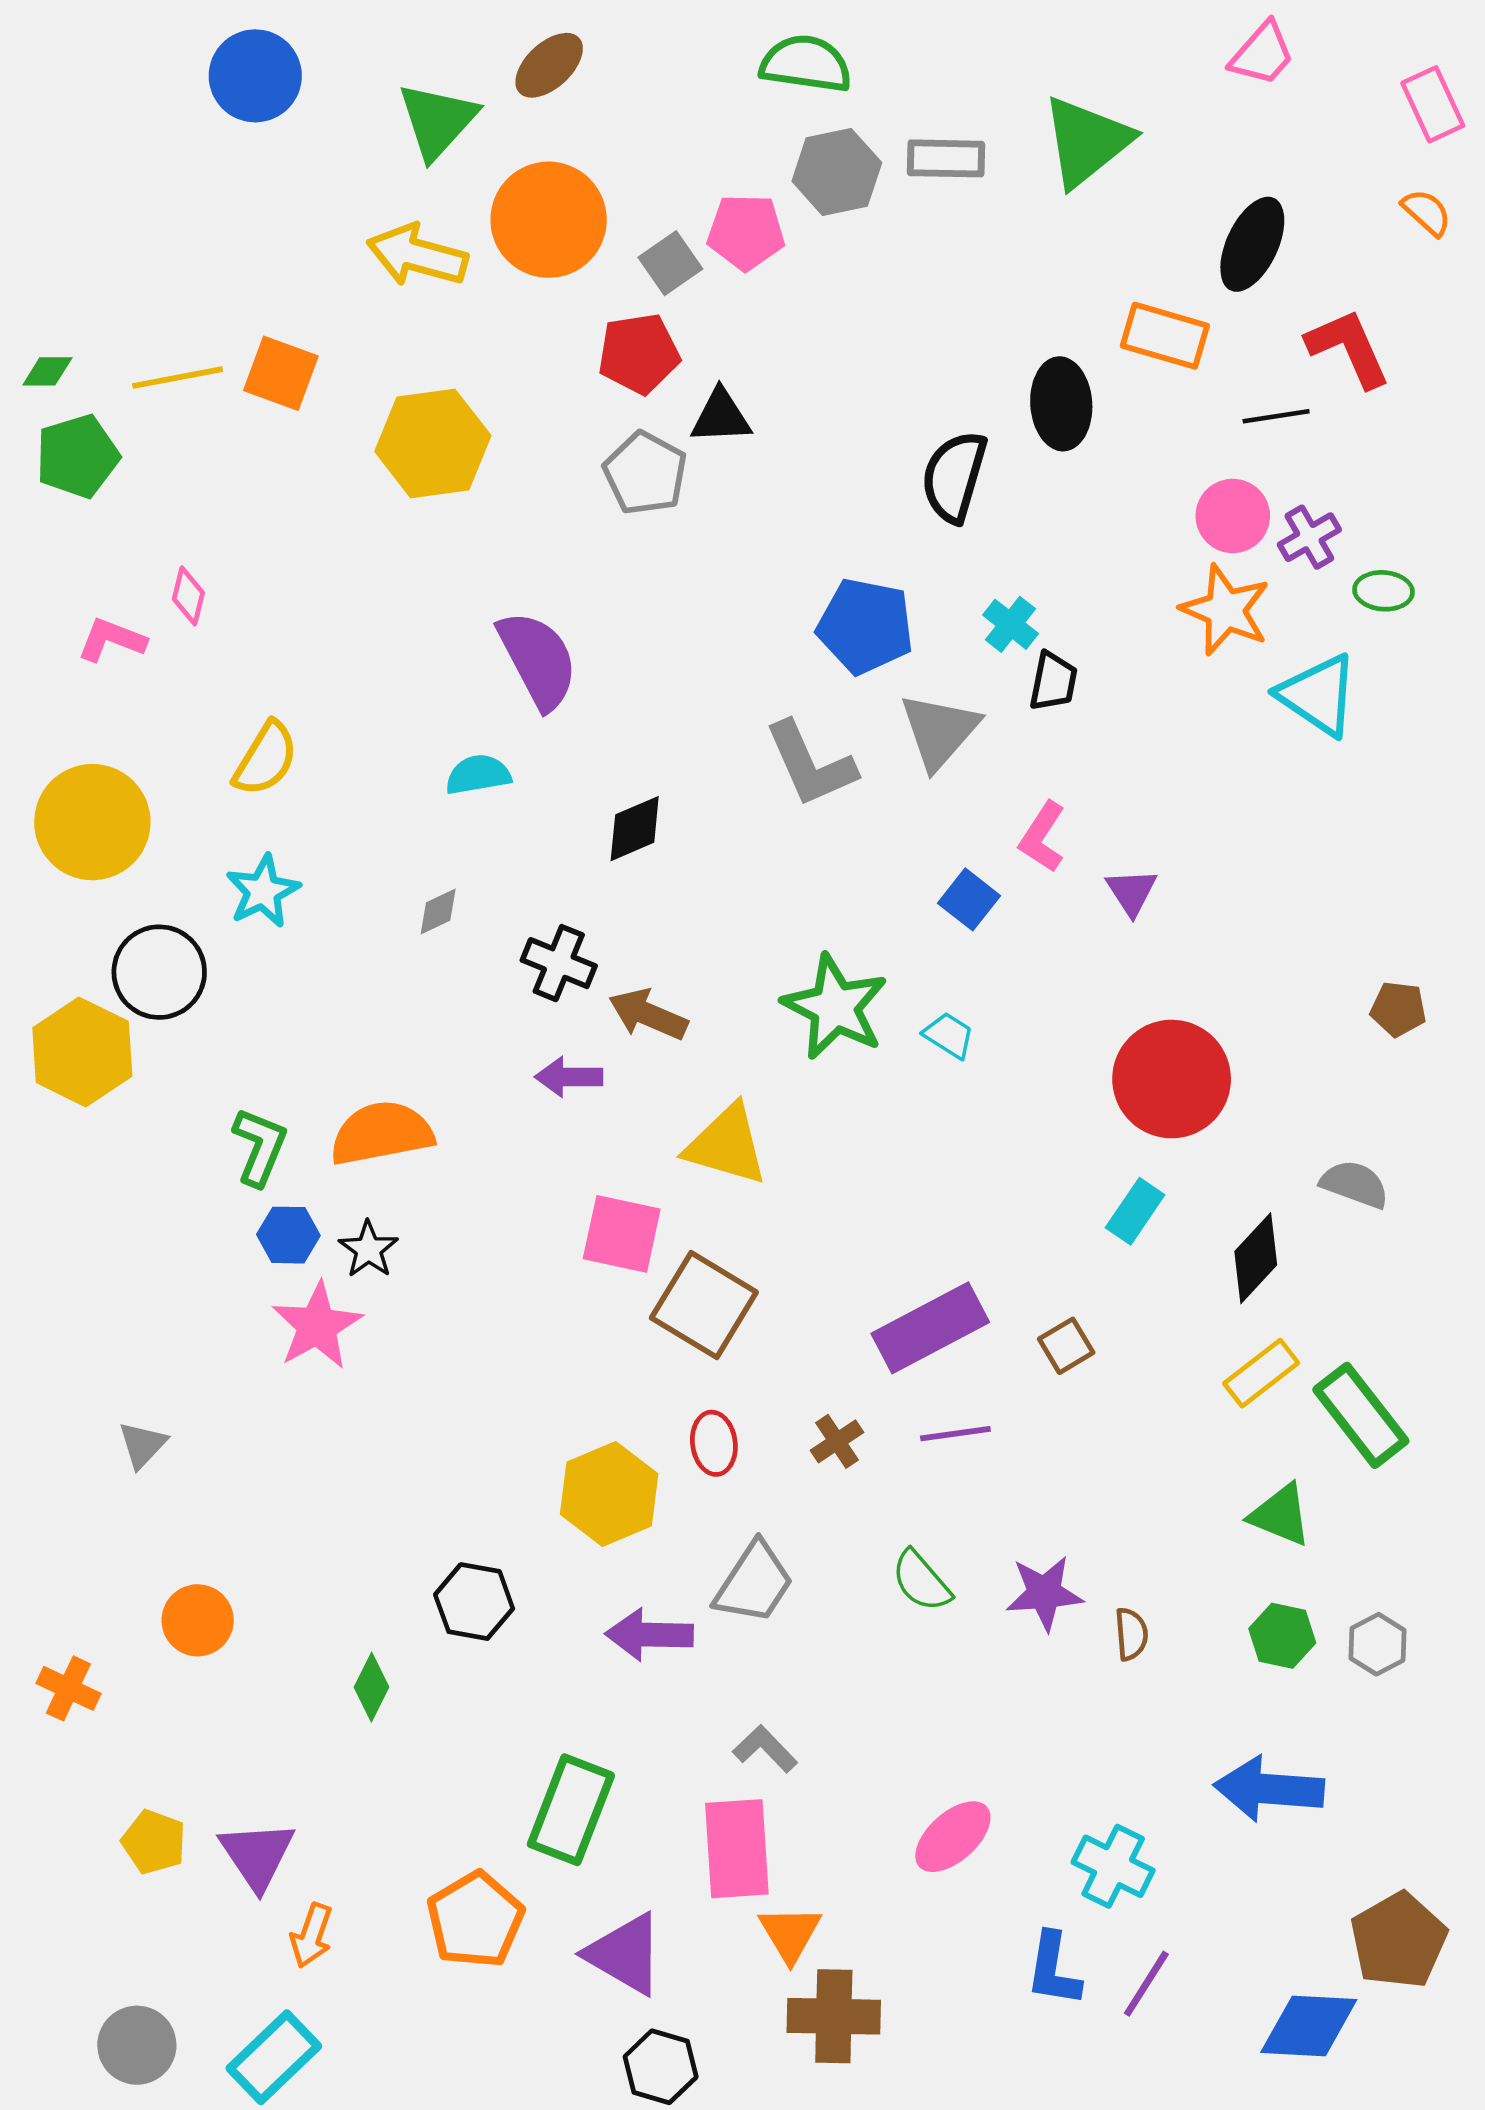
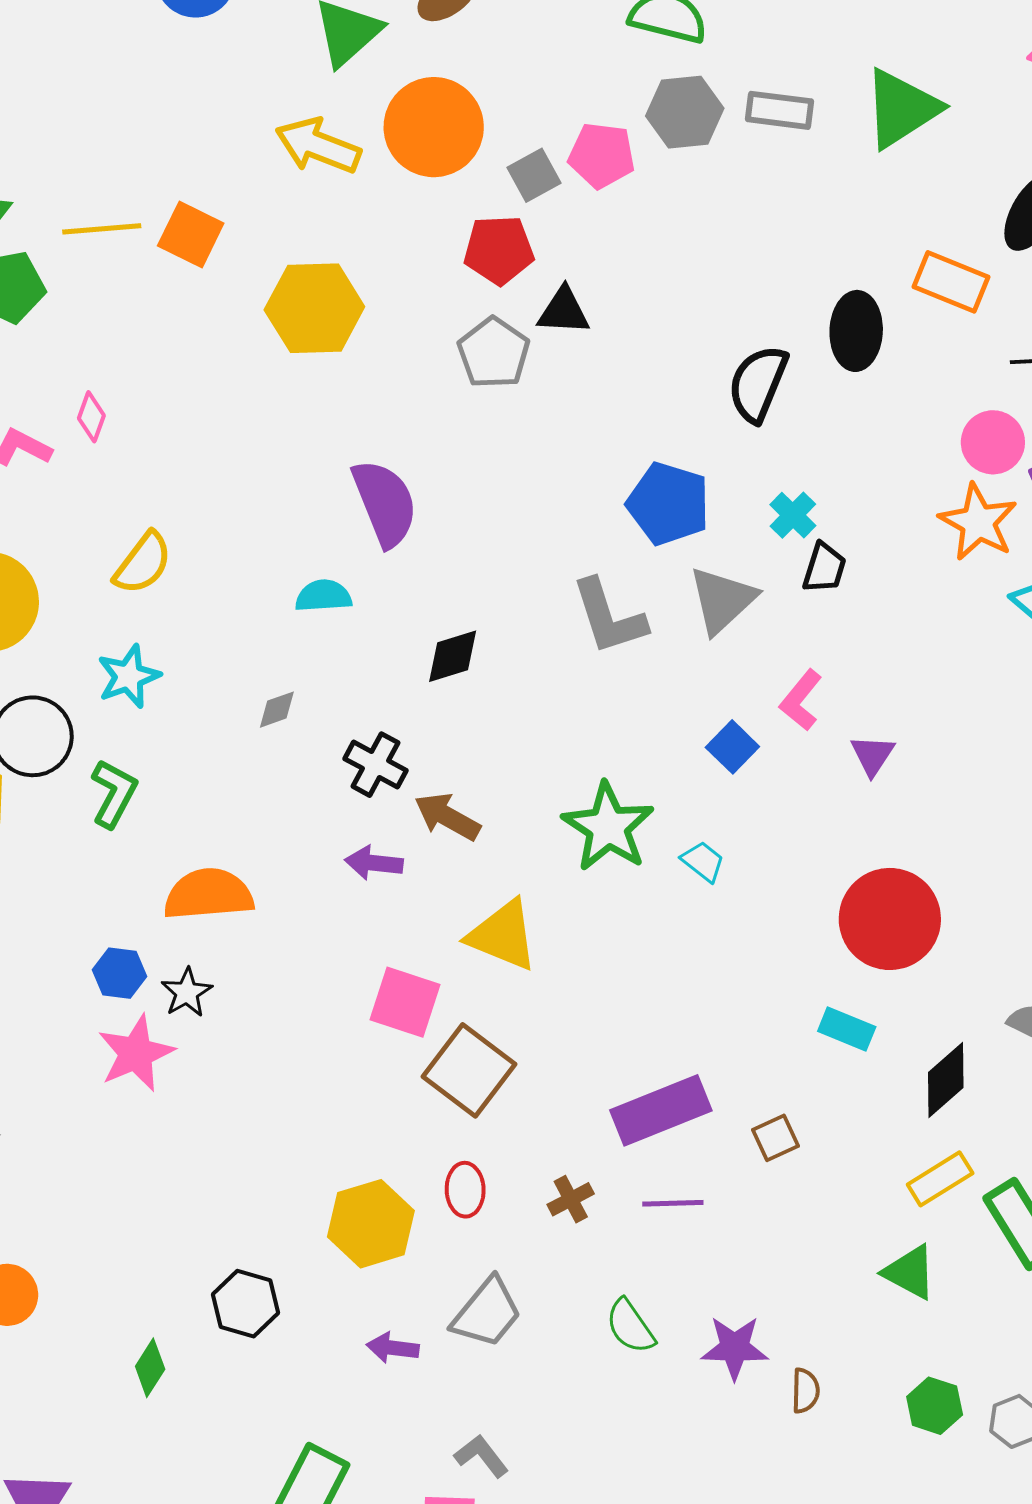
green L-shape: (260, 1147) -> (114, 793), moved
cyan rectangle: (1135, 1211) -> (847, 1029), turned 72
green triangle: (1280, 1515) -> (910, 1272), moved
purple arrow: (649, 1635) -> (393, 1348), size x0.7

